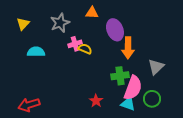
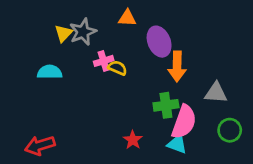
yellow triangle: (23, 24) -> (63, 33), moved
gray triangle: (156, 67) -> (216, 93), turned 48
green circle: (152, 99) -> (230, 130), moved

